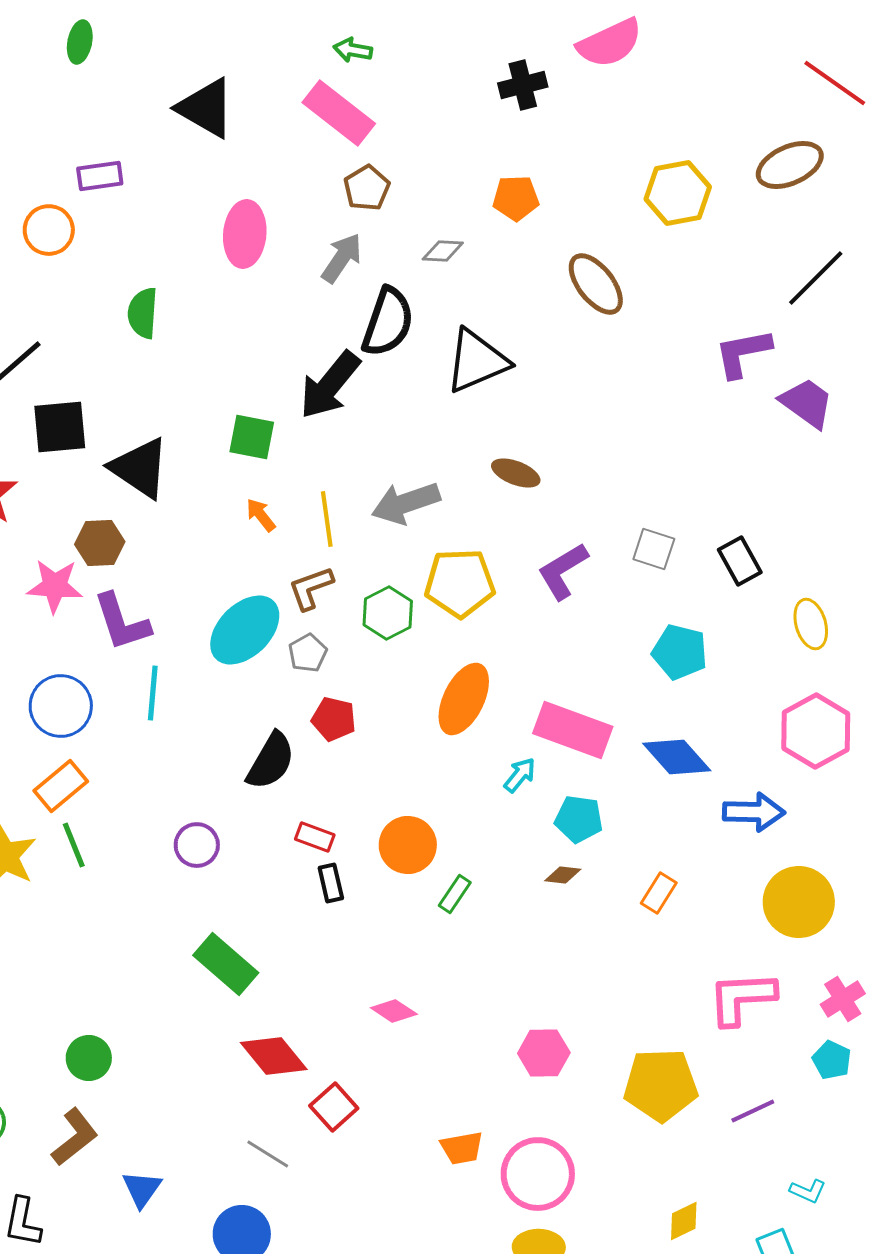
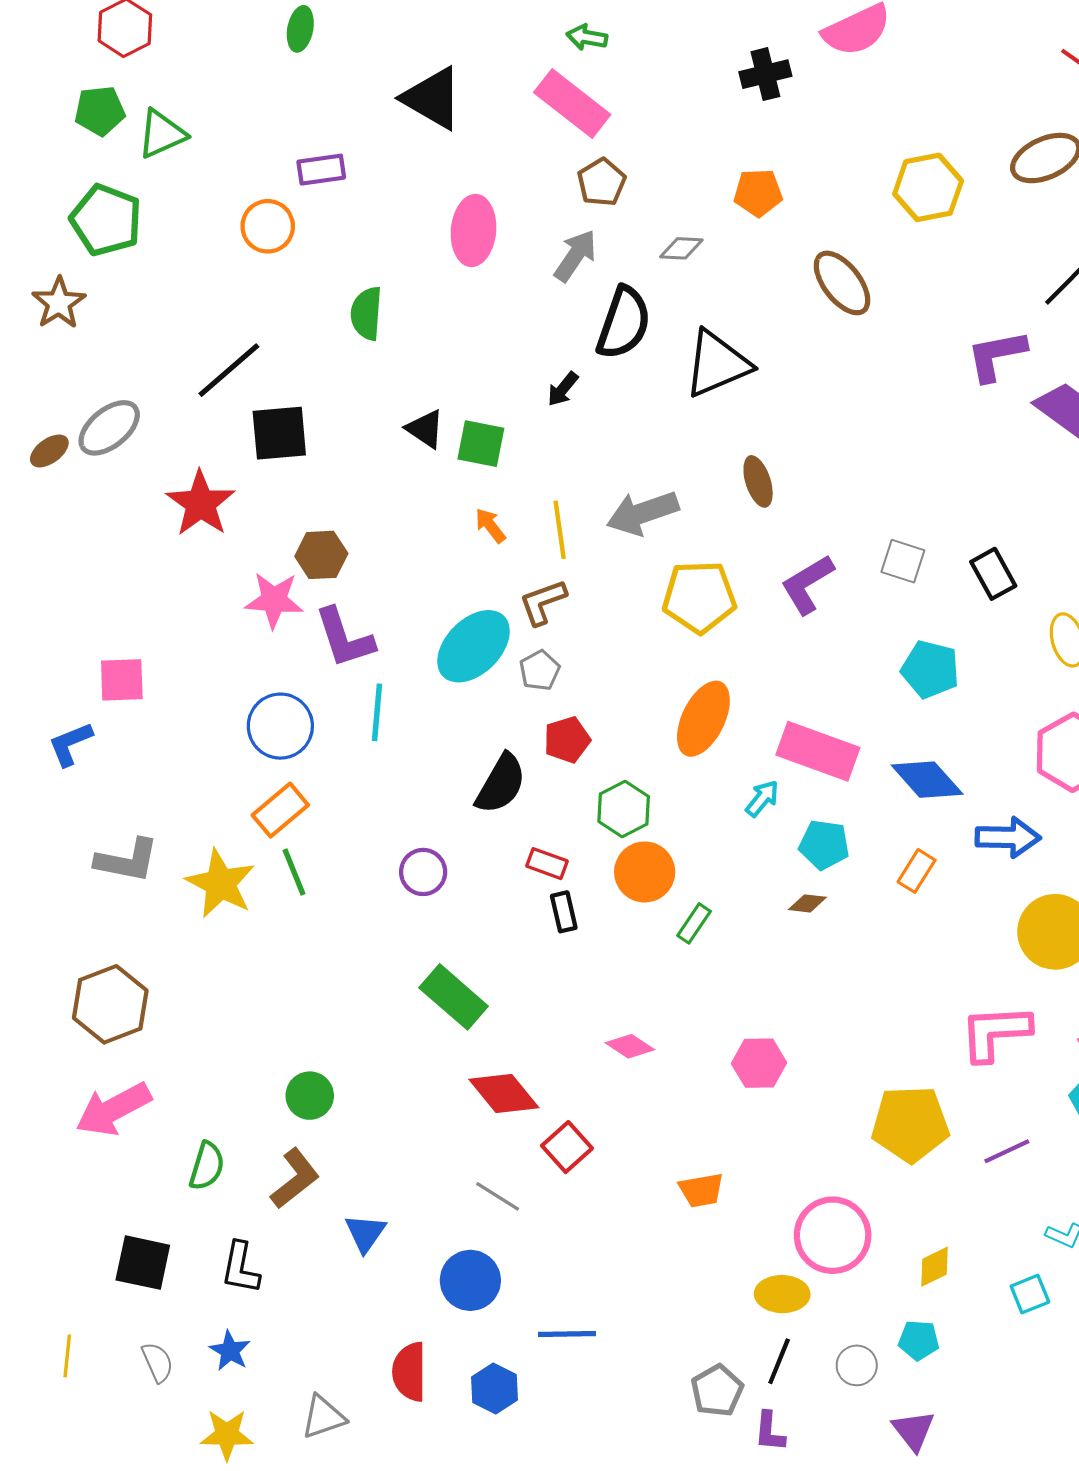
black arrow: (330, 385) -> (563, 389), size x0.5
black triangle: (140, 468) -> (425, 429), moved, size x0.6
brown ellipse: (516, 473) -> (758, 481), turned 51
green hexagon: (388, 613) -> (624, 809), moved
red pentagon: (334, 719) -> (567, 740), turned -30
orange rectangle: (659, 893) -> (917, 871), moved
pink hexagon: (544, 1053) -> (759, 1063), moved
pink circle: (538, 1174) -> (833, 1235), moved

